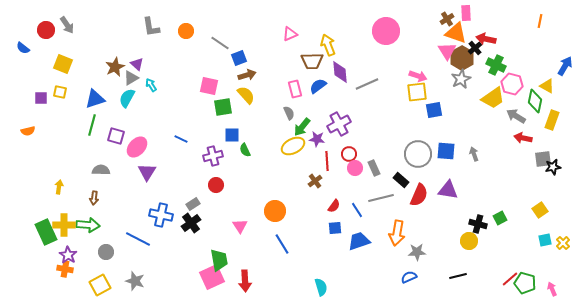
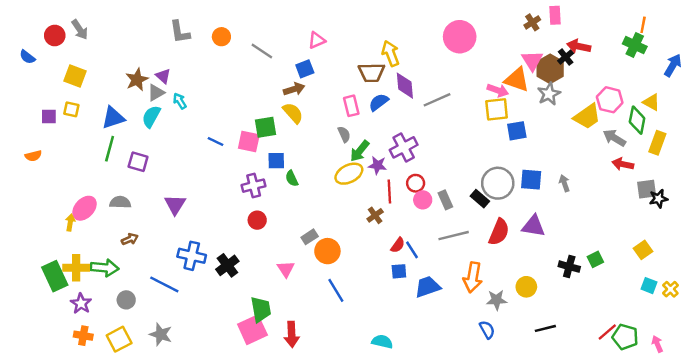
orange triangle: (456, 33) -> (517, 80), moved
pink triangle: (290, 34) -> (317, 40), moved
blue square: (239, 58) -> (305, 69), moved
green cross: (496, 65) -> (635, 45), moved
blue arrow: (565, 66) -> (673, 65), moved
pink square: (209, 86) -> (249, 142), moved
blue line: (181, 139) -> (216, 142), moved
pink ellipse: (137, 147) -> (85, 208), moved
black rectangle: (401, 180) -> (480, 199), moved
brown arrow: (94, 198) -> (130, 239), moved, turned -120
gray rectangle: (193, 204) -> (310, 237), moved
blue line: (357, 210) -> (412, 250), moved
cyan square: (545, 240) -> (649, 286), turned 32
yellow circle: (469, 241) -> (526, 287), moved
orange cross: (65, 269) -> (83, 336), moved
blue semicircle: (409, 277) -> (487, 330), turned 84
cyan semicircle: (321, 287) -> (382, 342), turned -60

